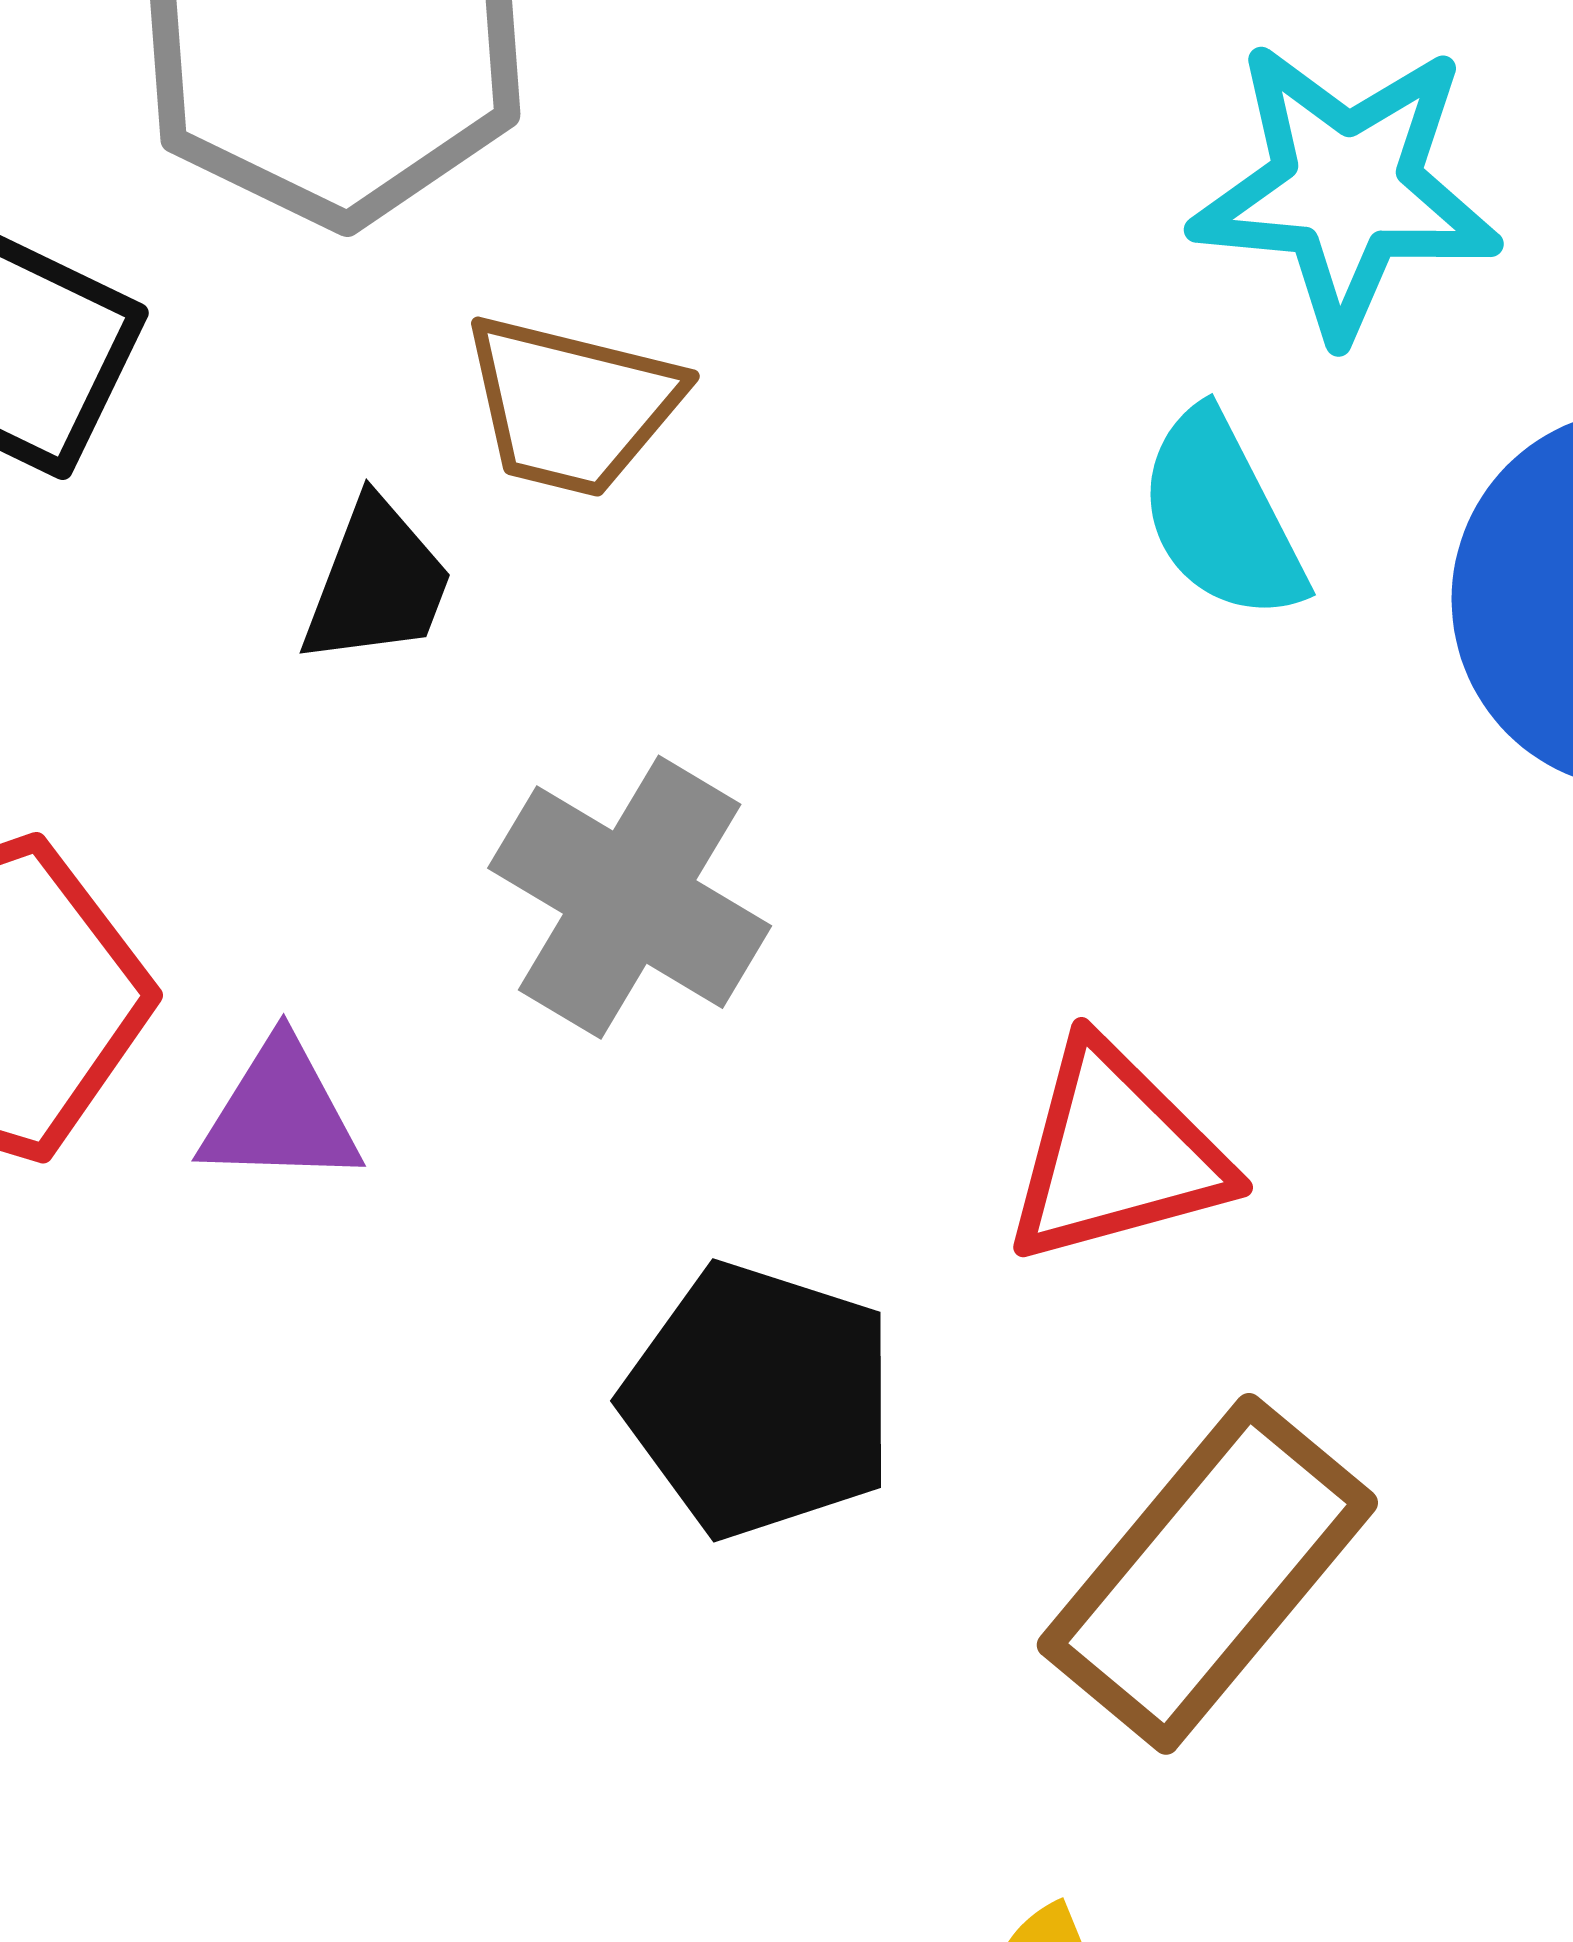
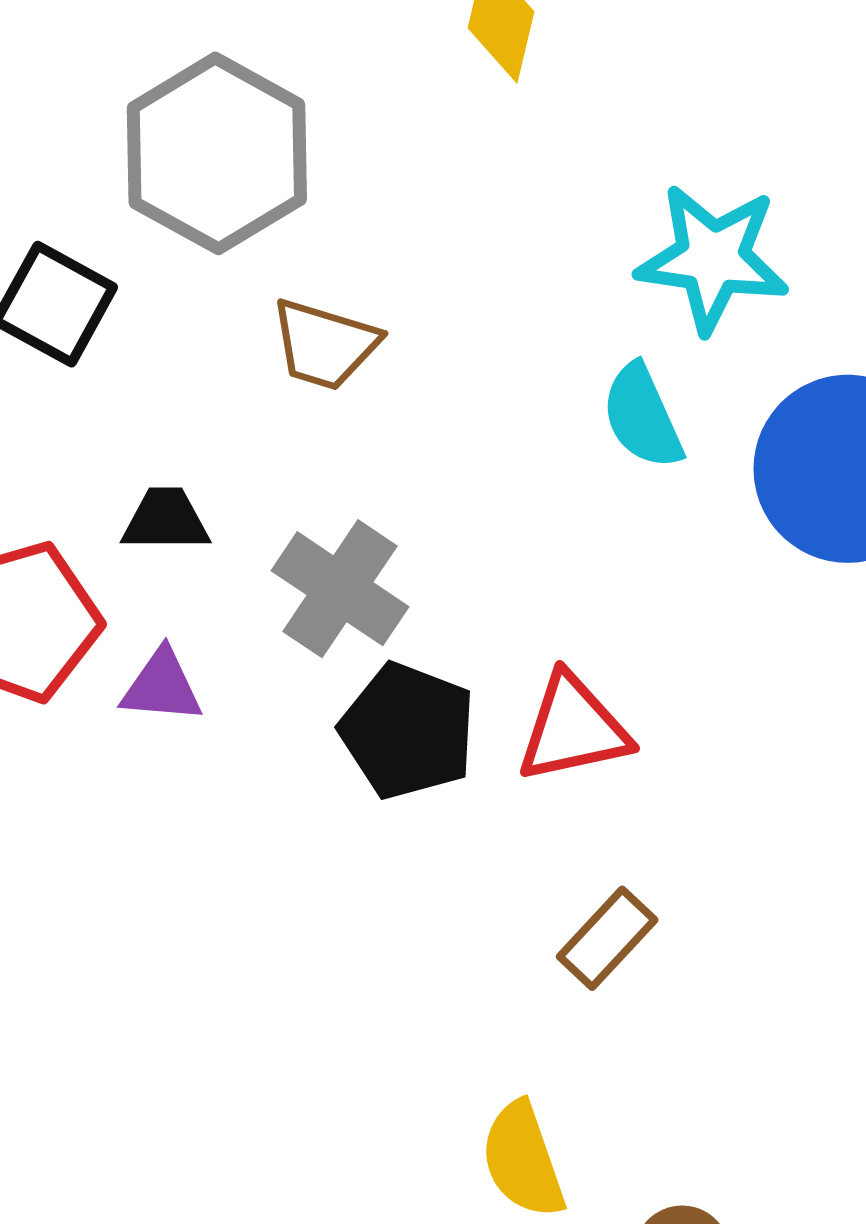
black trapezoid: (377, 583) -> (166, 520), moved, turned -114
black pentagon: (759, 1400) -> (408, 731), moved
brown rectangle: (1207, 1574) -> (607, 938), size x0.6

